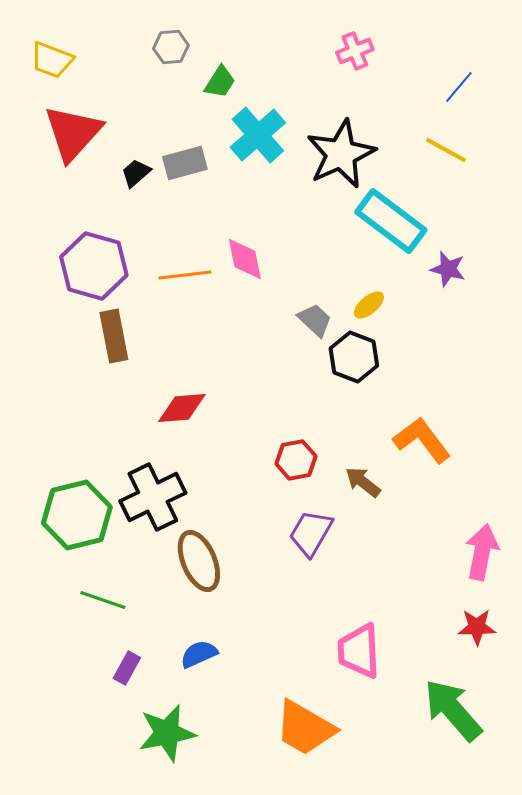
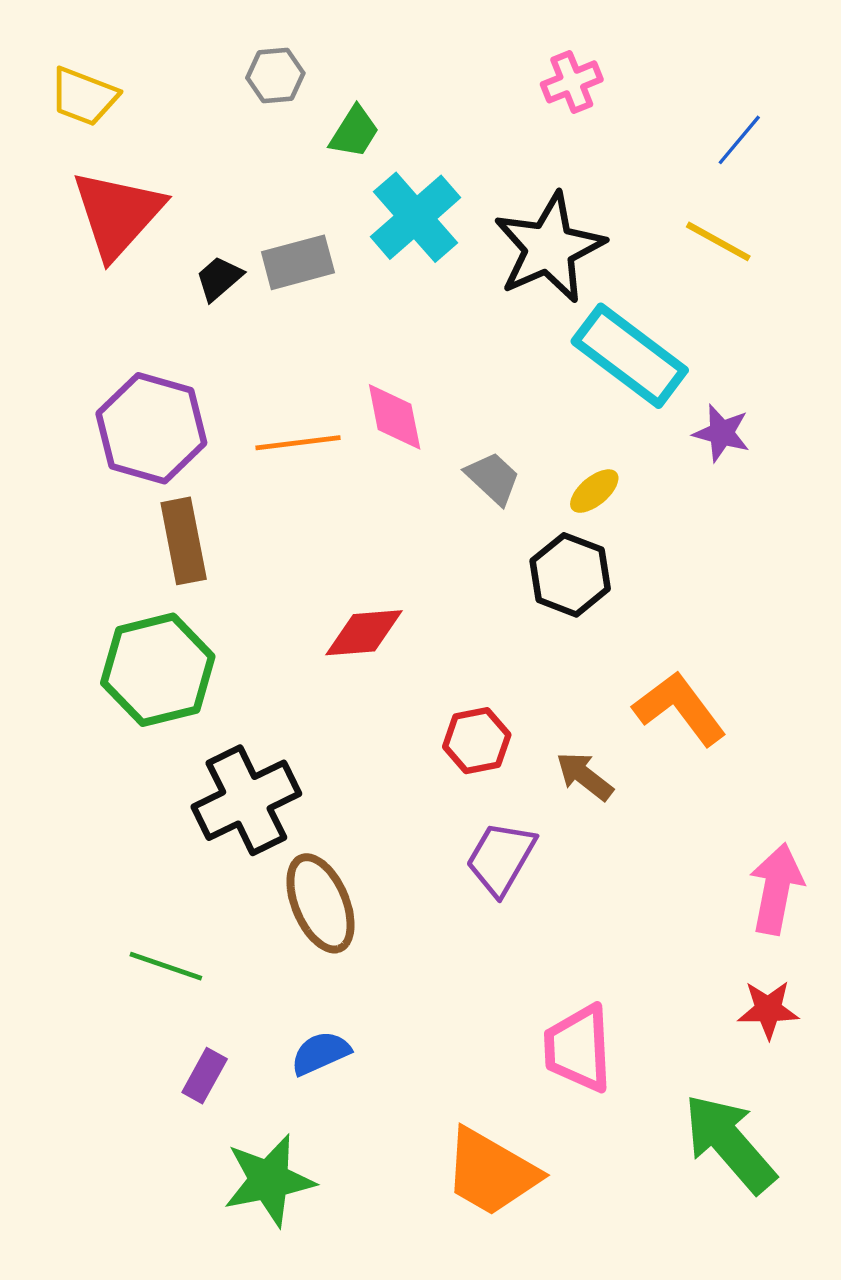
gray trapezoid: (315, 320) -> (493, 478), moved
red diamond: (182, 408) -> (364, 633), moved
green hexagon: (77, 515) -> (158, 670), moved

